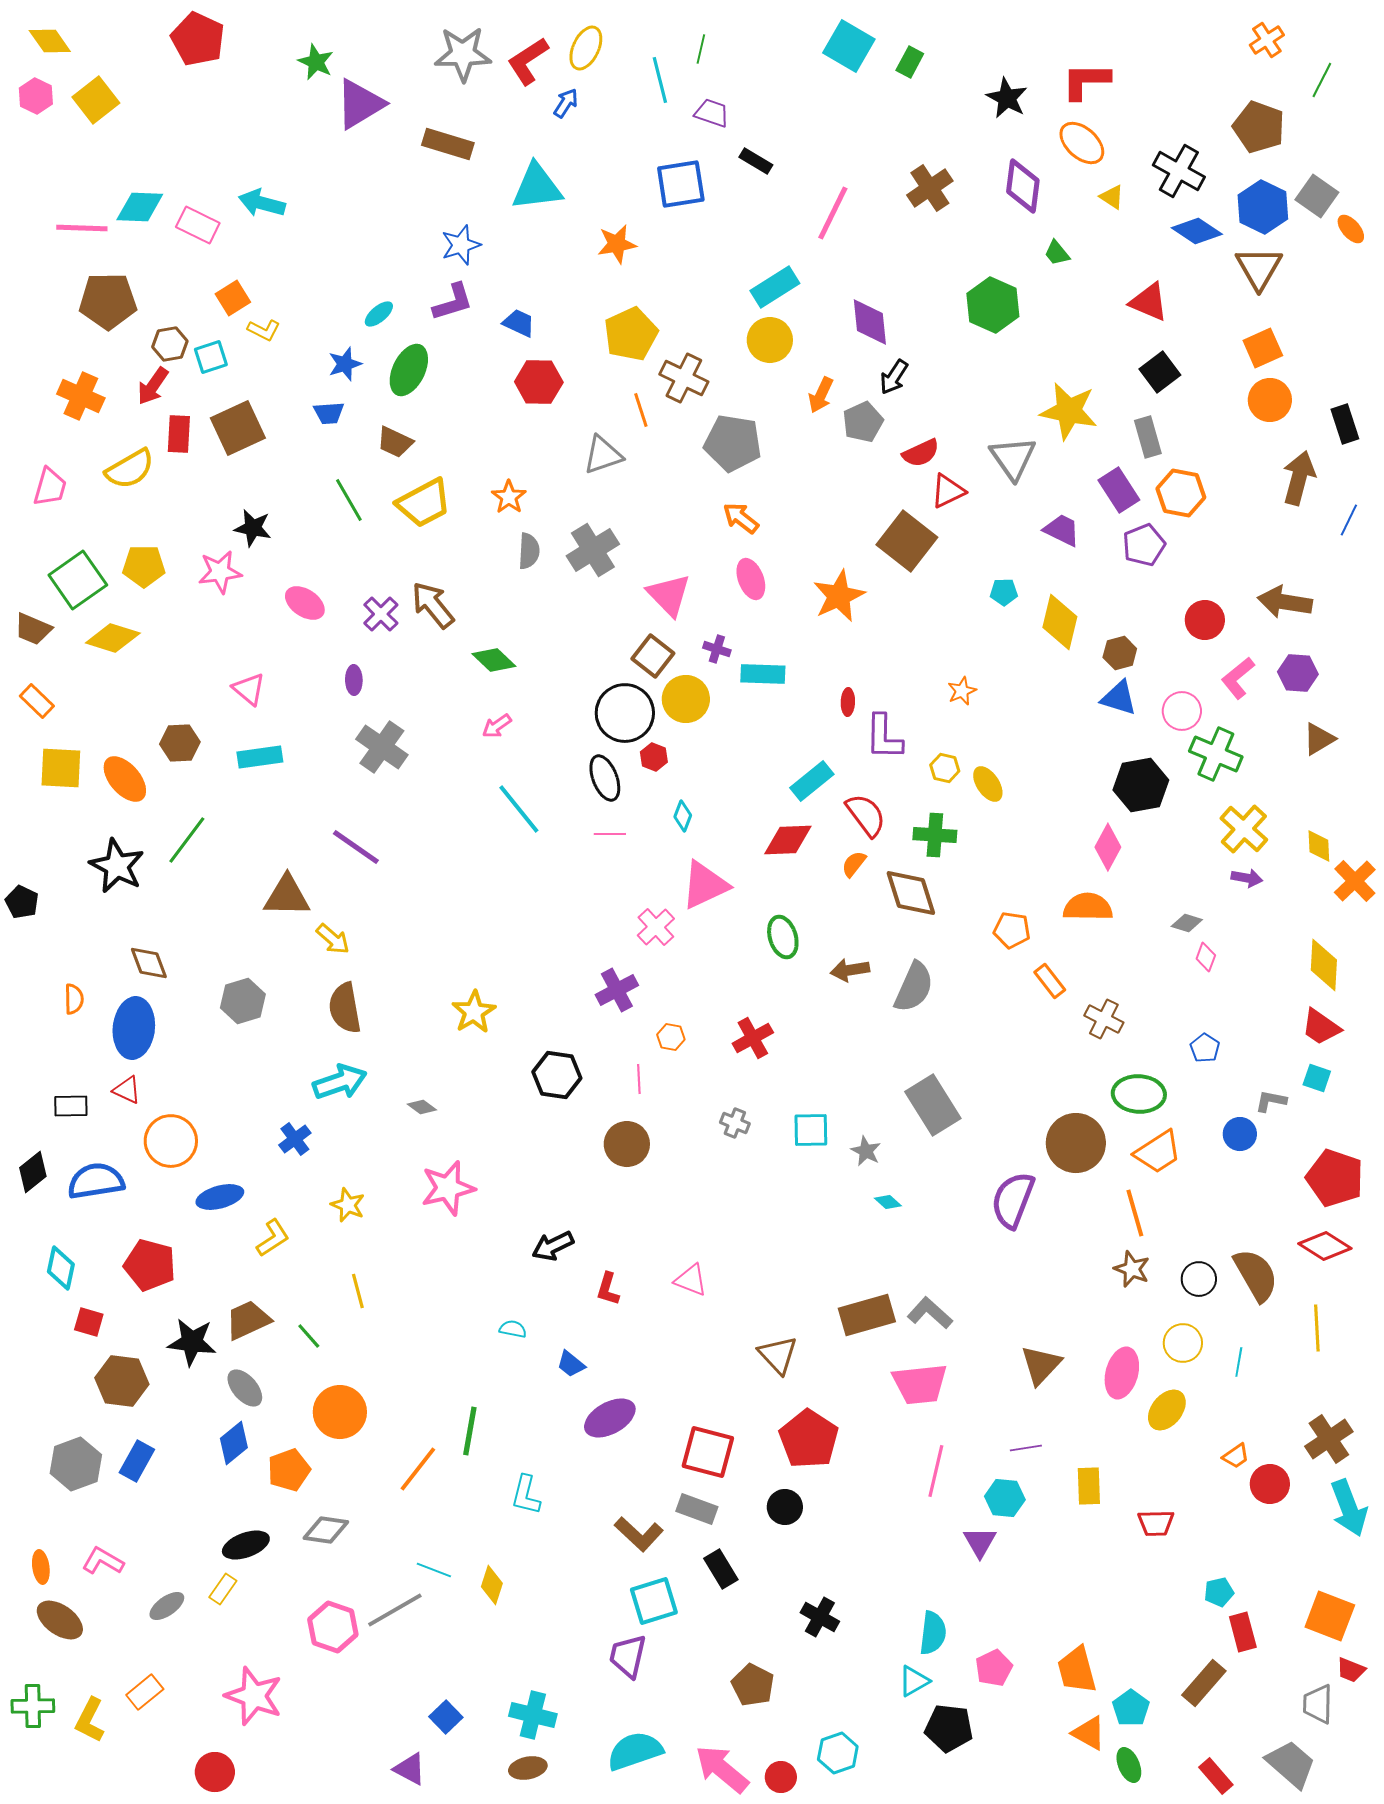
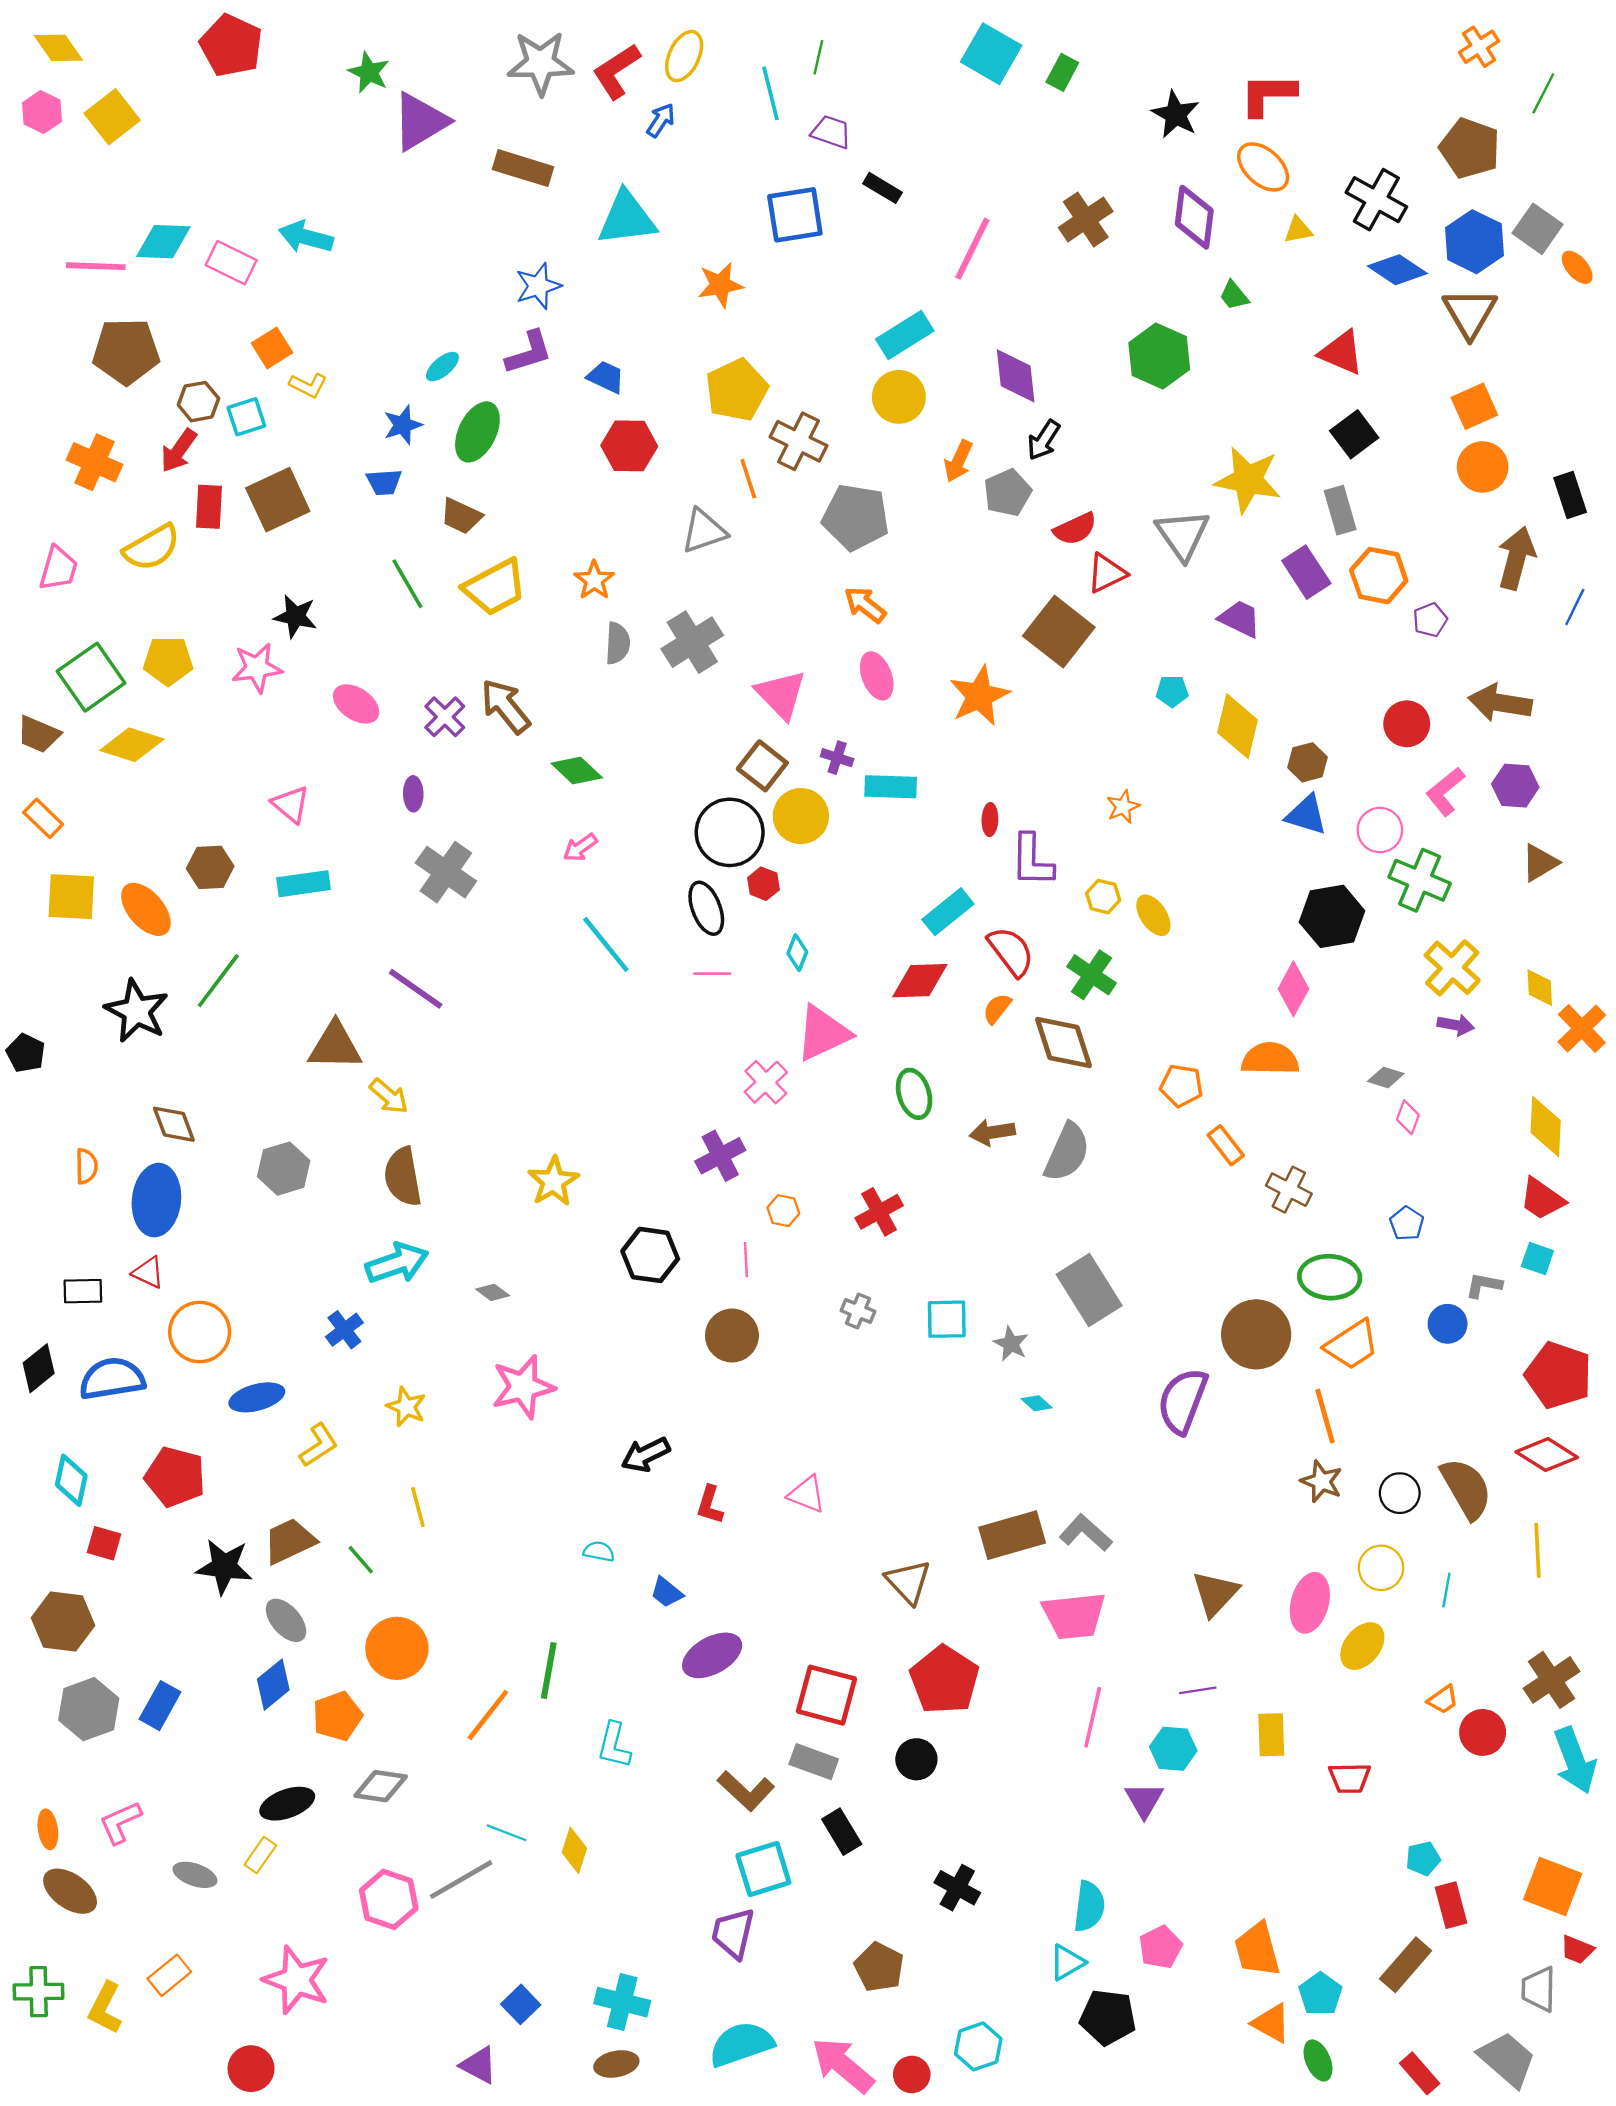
yellow triangle: (1112, 197) -> (1298, 230), turned -44
purple pentagon: (1144, 545) -> (1430, 620), moved, size x0.7
green cross: (935, 835) -> (1092, 975), turned 30
brown hexagon: (122, 1381) -> (63, 1622), moved
pink L-shape: (103, 1561) -> (120, 1822), turned -54
gray ellipse: (167, 1606) -> (195, 1875), turned 54

